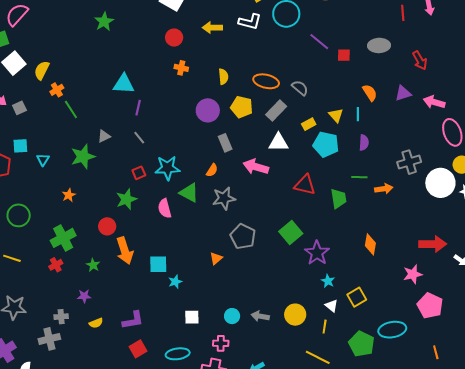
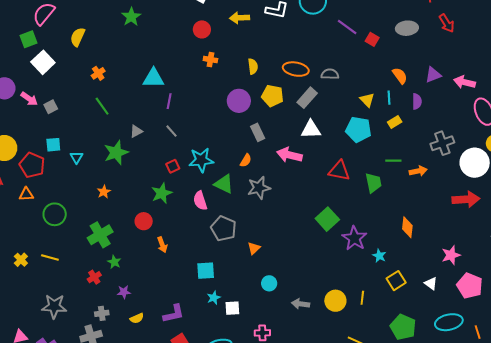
red square: (344, 55) -> (372, 39), turned 32
red arrow: (420, 60) -> (447, 23), moved
yellow semicircle: (42, 70) -> (78, 37), moved
gray semicircle: (300, 88) -> (330, 74), turned -36
orange cross: (57, 90) -> (98, 73), moved
yellow rectangle: (309, 124) -> (395, 122), moved
purple semicircle: (364, 143) -> (417, 101), moved
gray pentagon: (243, 236) -> (224, 228), moved
red arrow: (433, 244) -> (466, 199), moved
orange arrow: (125, 251) -> (162, 245), size x0.6
cyan square: (158, 264) -> (206, 271), moved
red cross: (56, 265) -> (94, 277), moved
green star: (93, 265) -> (114, 262), moved
cyan star: (328, 281) -> (379, 256), moved
cyan star: (175, 282) -> (214, 298), moved
white triangle: (331, 306) -> (431, 283), moved
cyan circle: (232, 316) -> (269, 283), moved
yellow line: (325, 327) -> (362, 298), moved
cyan ellipse: (392, 330) -> (449, 322), moved

